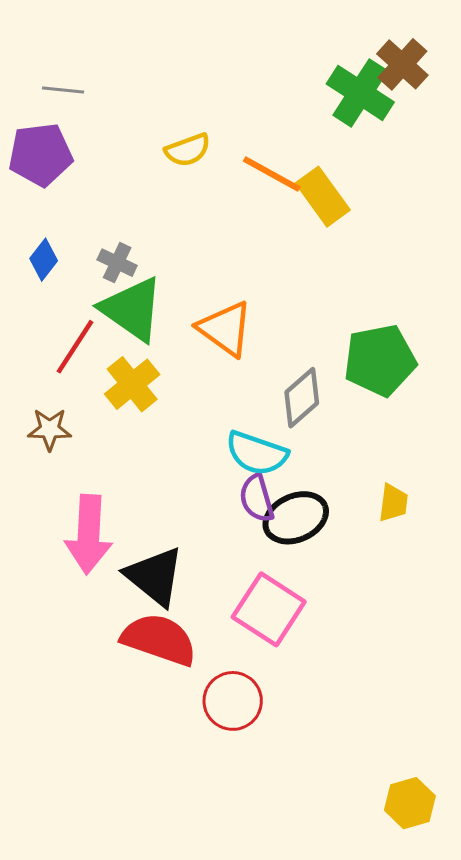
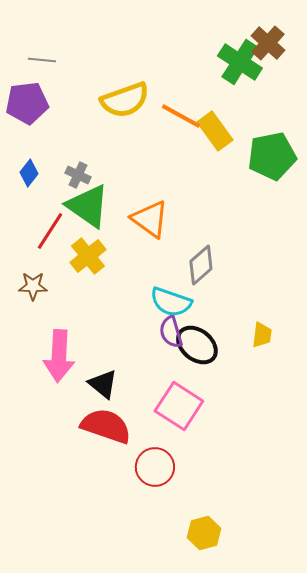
yellow semicircle: (188, 150) -> (125, 100), size x1.6
green pentagon: (380, 360) -> (272, 156), moved
black ellipse: (296, 518) -> (197, 345), turned 63
black triangle: (155, 576) -> (103, 384), size x0.7
yellow hexagon: (410, 803) -> (204, 533), moved

